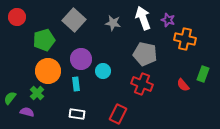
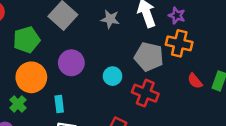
orange cross: (185, 39) -> (179, 43), moved
cyan circle: (103, 71) -> (113, 76), moved
cyan rectangle: (76, 84) -> (59, 104), moved
red semicircle: (183, 85) -> (195, 81), moved

